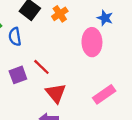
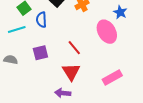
pink ellipse: (92, 42) -> (107, 32), turned -35
red line: (41, 67) -> (74, 48), moved

